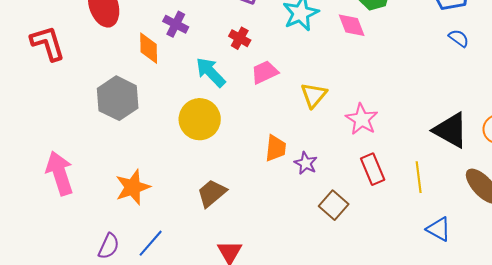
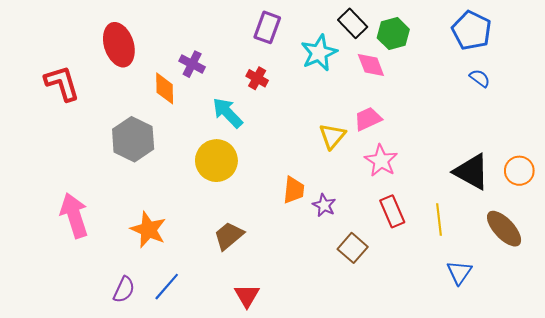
pink trapezoid: (265, 72) -> (368, 119), moved
orange star: (133, 187) -> (148, 230), turned -30
blue triangle: (439, 229) -> (459, 272), turned 36

